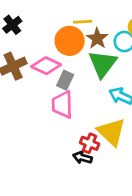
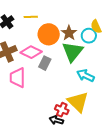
yellow line: (83, 22) -> (31, 17), moved
pink trapezoid: (62, 105) -> (18, 78), moved

